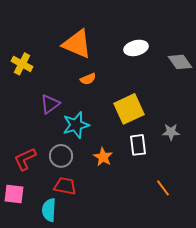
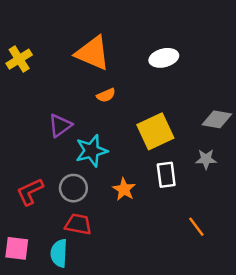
gray diamond: (180, 62) -> (217, 119), moved, turned -45
yellow cross: (22, 64) -> (19, 59), moved, turned 30
pink square: (14, 194) -> (17, 248), moved

